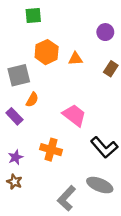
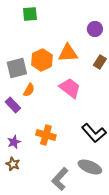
orange hexagon: (47, 52) -> (42, 60), moved
orange triangle: (75, 59) -> (68, 53), size x1.5
pink trapezoid: (74, 115) -> (70, 88), moved

